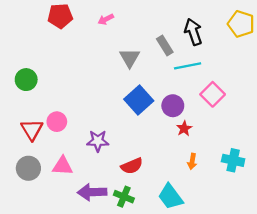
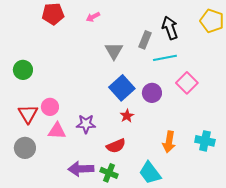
gray rectangle: (165, 45) -> (145, 40), turned 54
red star: (184, 128) -> (127, 116), moved
orange arrow: (192, 161) -> (169, 142), size x1.5
pink triangle: (63, 166) -> (57, 131), moved

